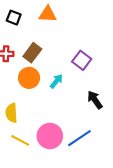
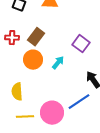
blue line: (79, 138) -> (79, 102), moved
yellow line: (20, 140) -> (25, 117), turned -30

